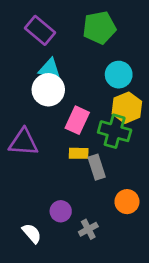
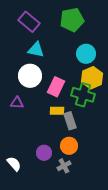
white circle: (48, 90) -> (30, 76), moved
purple triangle: (23, 142) -> (17, 103), size x0.6
orange circle: (127, 202) -> (69, 146), moved
white semicircle: (32, 233) -> (14, 164), moved

